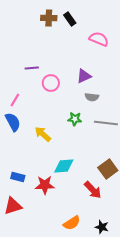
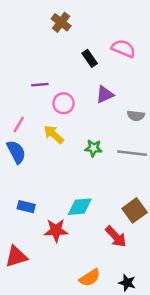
brown cross: (49, 18) -> (61, 22), turned 35
black rectangle: (70, 19) -> (90, 58), moved
gray semicircle: (92, 97) -> (136, 116), moved
yellow arrow: (43, 134) -> (54, 134), moved
blue rectangle: (18, 177) -> (26, 207), moved

